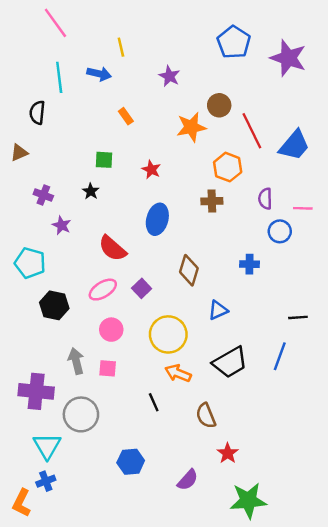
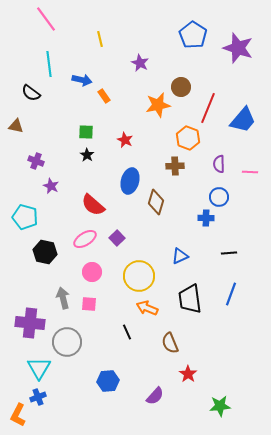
blue arrow: (99, 74) -> (82, 80), moved
black semicircle: (37, 113) -> (31, 93), turned -60
red line: (252, 131) -> (208, 108), turned 48
brown triangle: (19, 153) -> (16, 126), turned 35
black star: (91, 191) -> (87, 155), moved
blue circle: (280, 231) -> (219, 197), moved
brown diamond: (189, 270) -> (156, 202), moved
black line: (298, 317) -> (229, 253), moved
black trapezoid: (230, 362) -> (190, 299), turned 112
green star: (248, 501) -> (220, 406), moved, size x0.7

